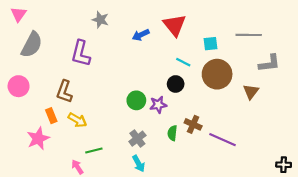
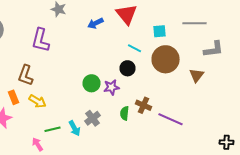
cyan arrow: (139, 164) -> (74, 128), moved

